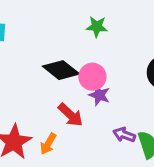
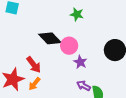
purple star: (99, 95) -> (80, 62), moved
red arrow: (70, 115) -> (34, 65), moved

